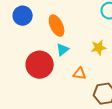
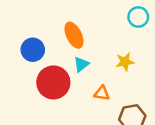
blue circle: (23, 16) -> (33, 50), moved

